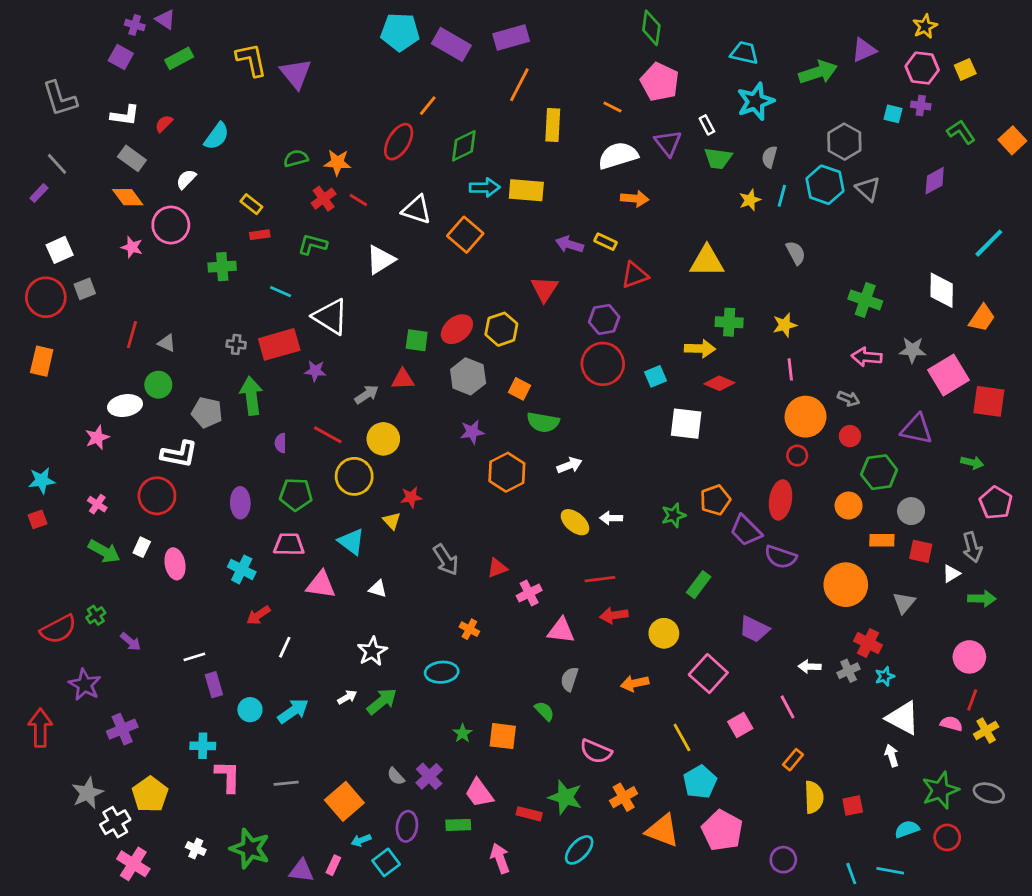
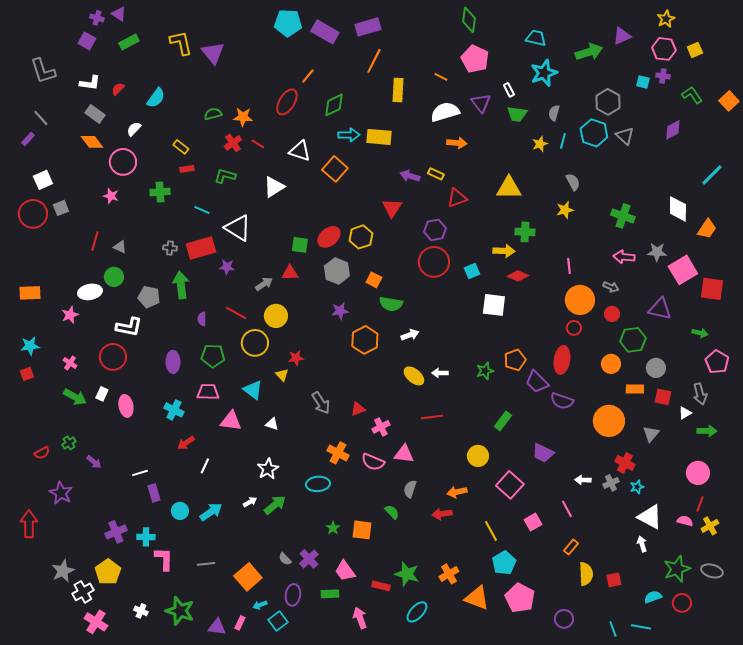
pink star: (132, 247) -> (111, 196), moved
yellow star: (785, 325) -> (565, 210), moved
orange rectangle: (42, 361) -> (30, 293), moved, turned 75
red arrow: (614, 615) -> (442, 514), moved
red semicircle: (58, 629) -> (42, 453), size x0.6
orange cross: (469, 629) -> (338, 453), size x1.5
purple cross: (122, 729) -> (116, 532), moved
pink semicircle: (596, 751) -> (373, 462), moved

